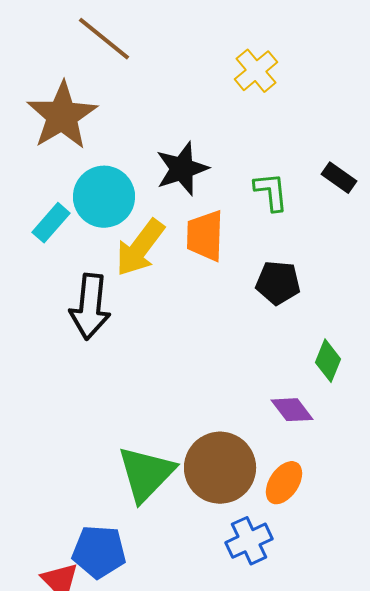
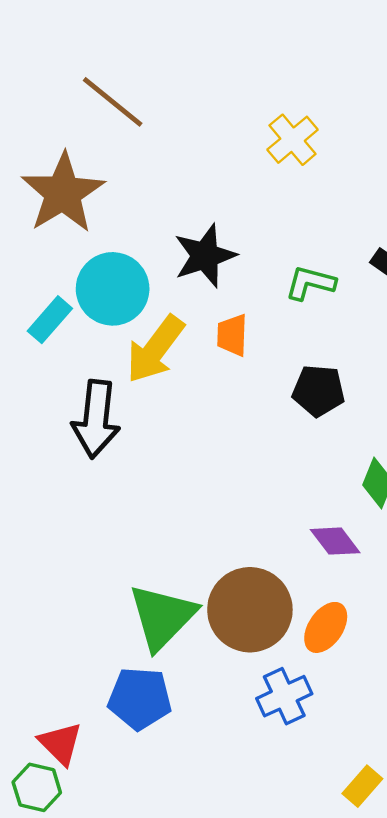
green L-shape: (271, 192) -> (310, 283), turned -69
orange trapezoid: (205, 236) -> (232, 335), size x0.7
blue pentagon: (99, 552) -> (140, 698), moved

